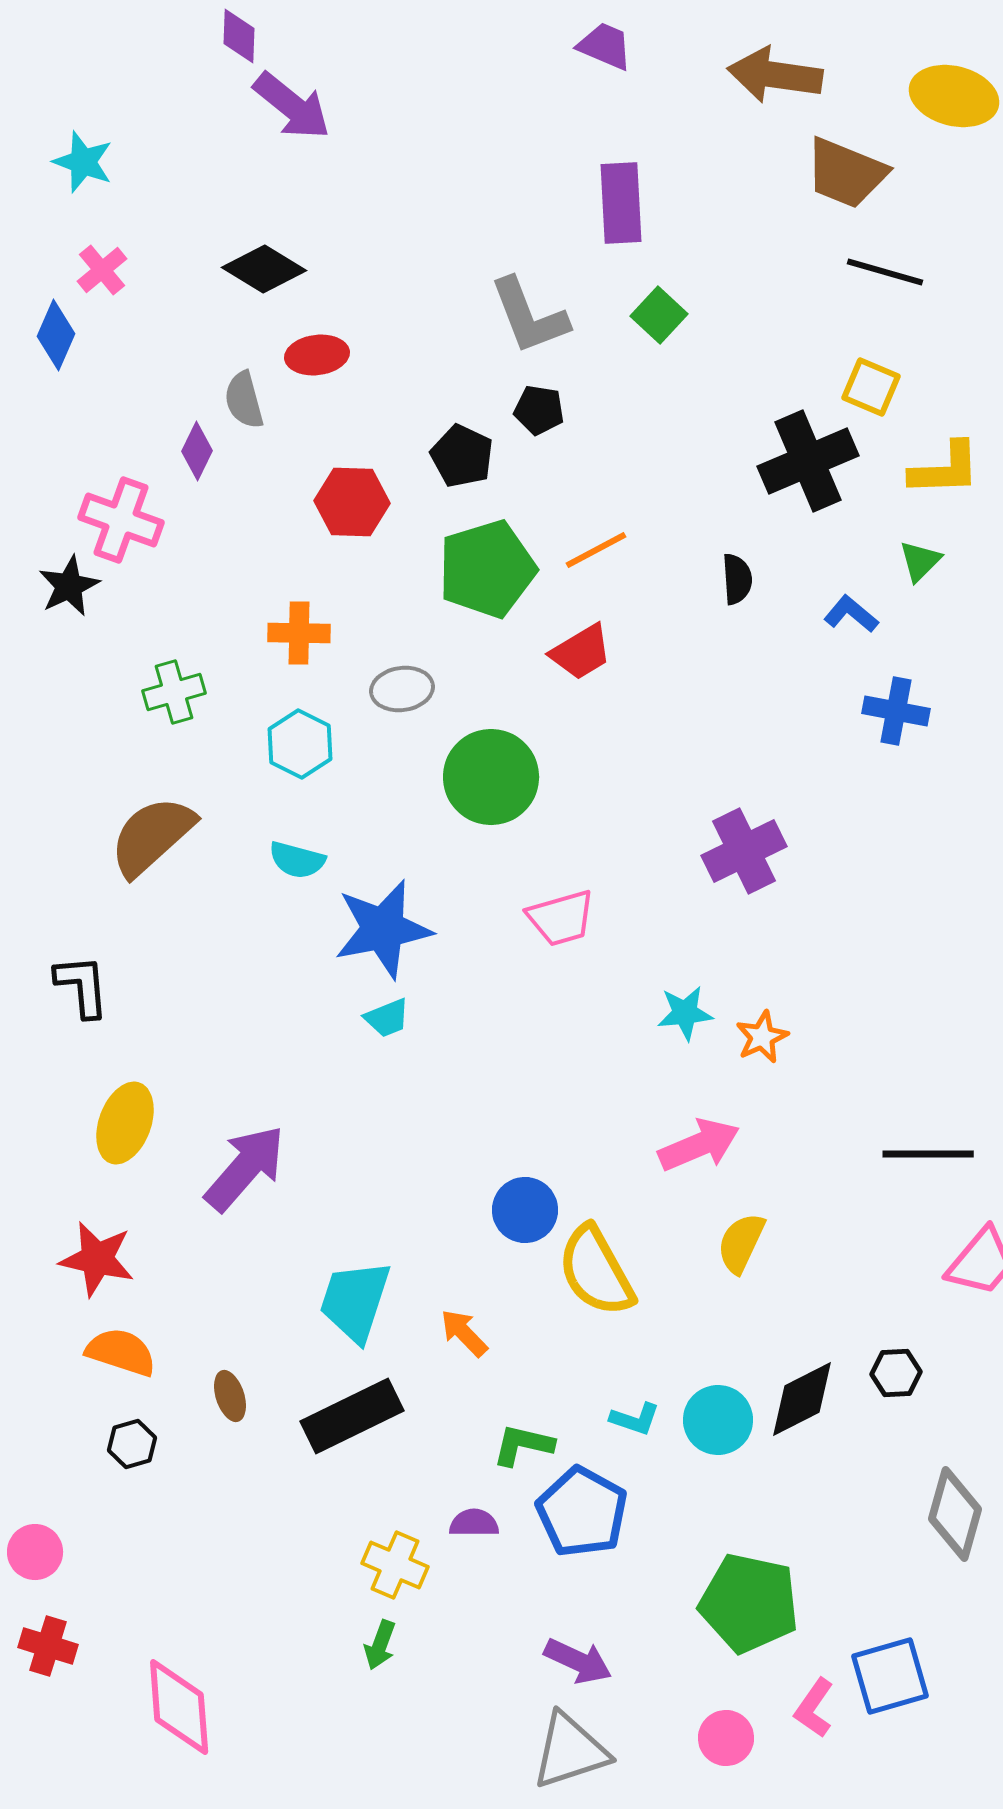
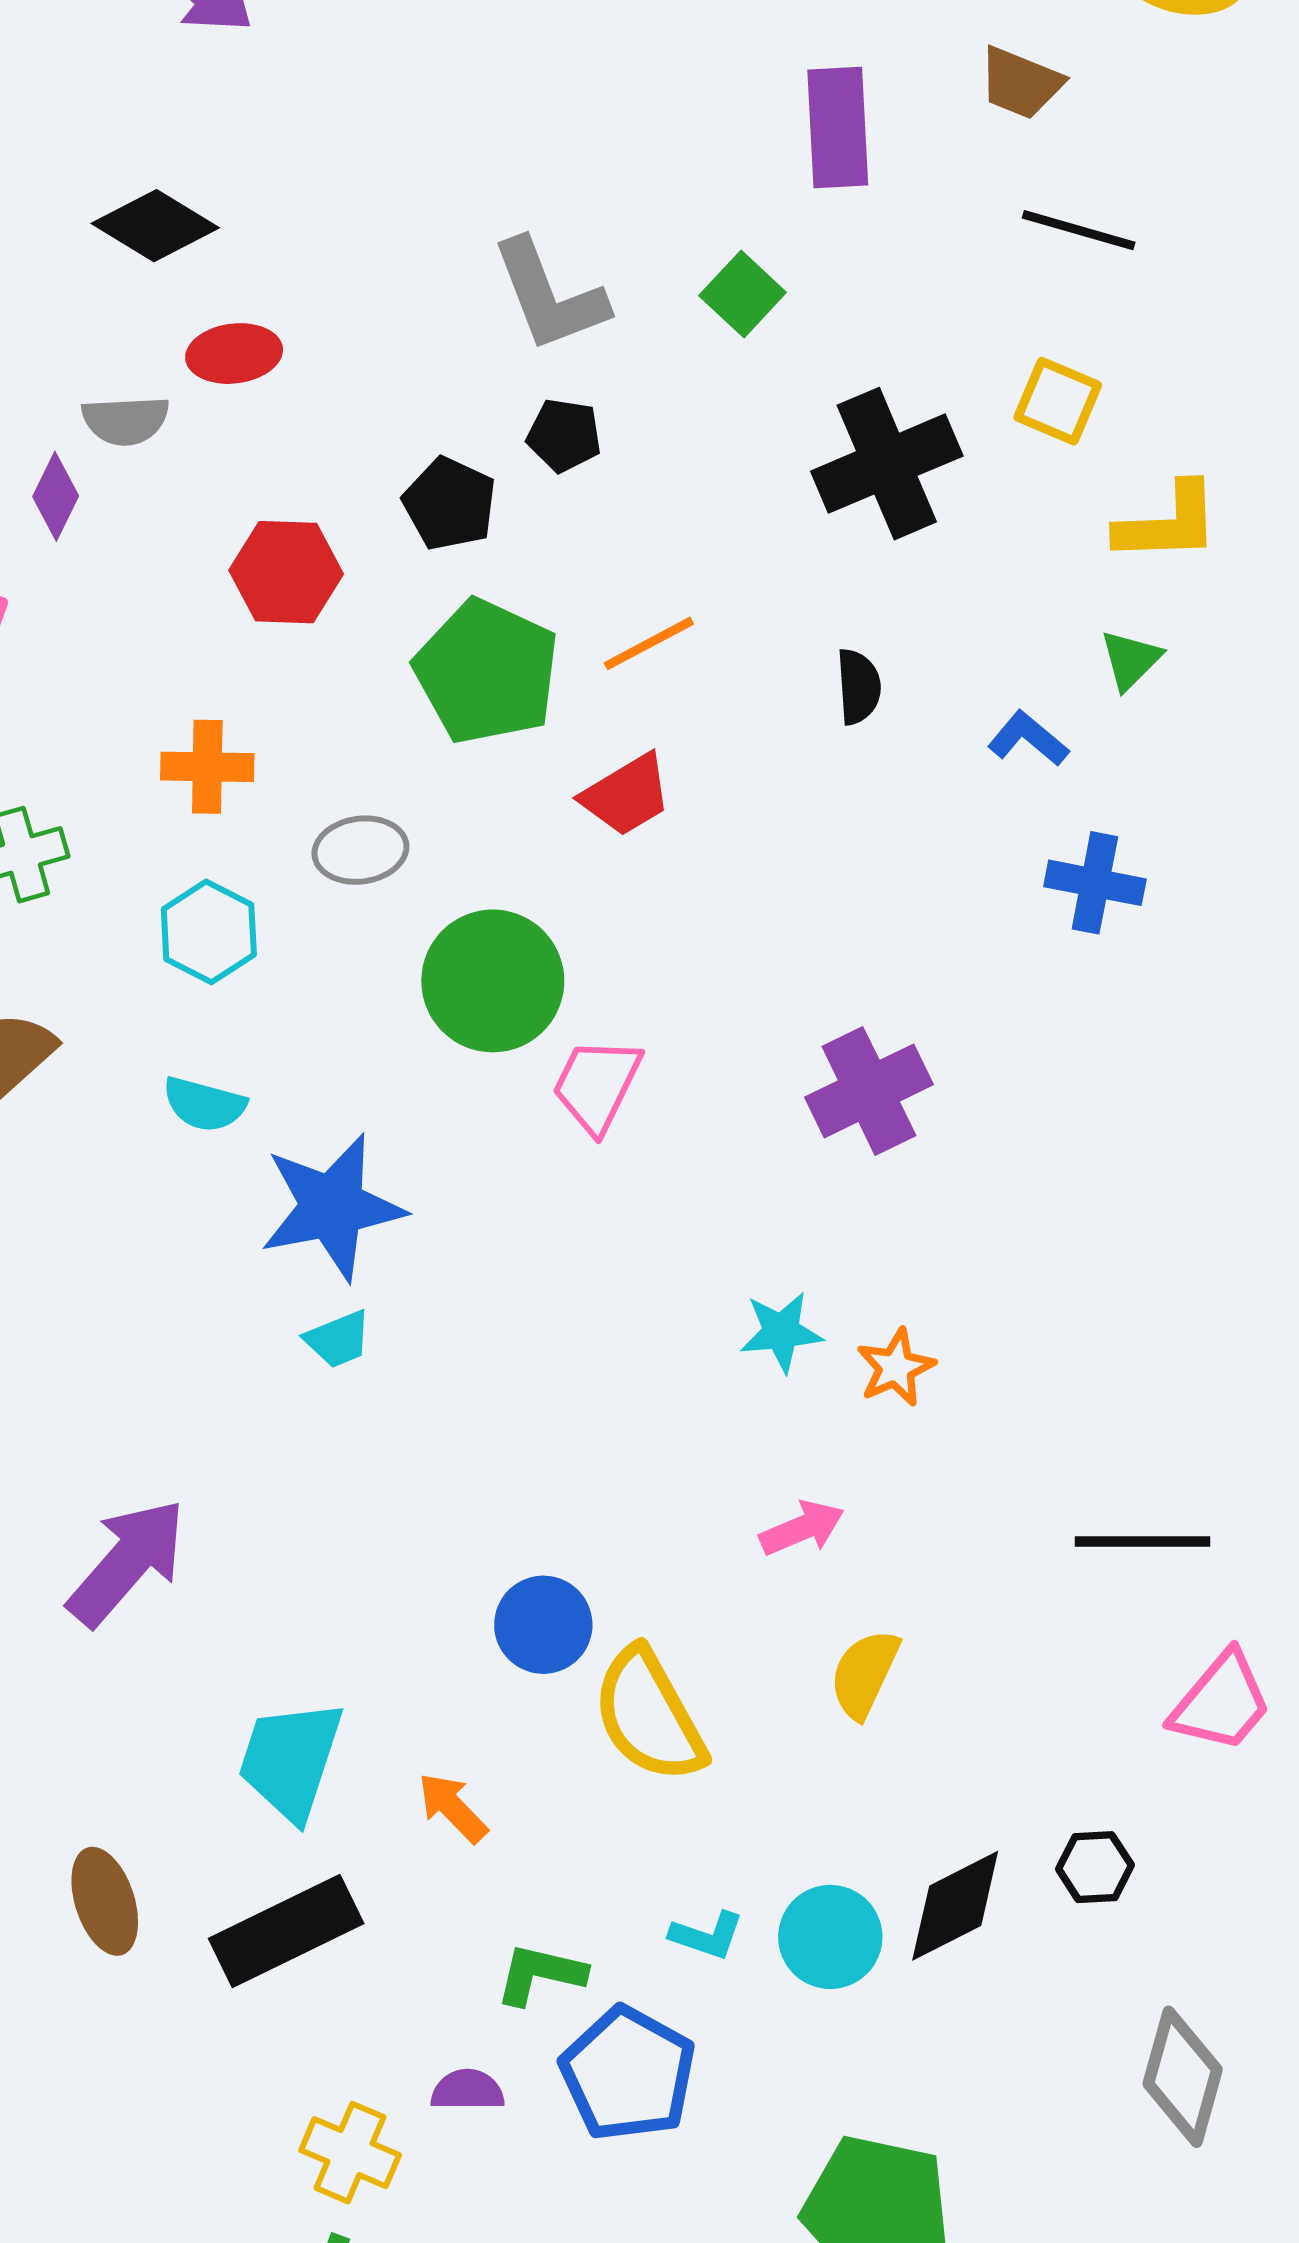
brown trapezoid: (846, 173) -> (1021, 83), size x0.7
purple rectangle: (621, 203) -> (838, 128), moved
gray semicircle: (244, 400) -> (126, 420), turned -78
black cross: (808, 461) -> (887, 464), moved
green pentagon: (487, 569) -> (487, 672), turned -30
pink trapezoid: (561, 918) -> (597, 1085), moved, turned 132
pink arrow: (699, 1145) -> (802, 1528), size x0.7
brown ellipse: (230, 1396) -> (105, 1901), size x1.4

